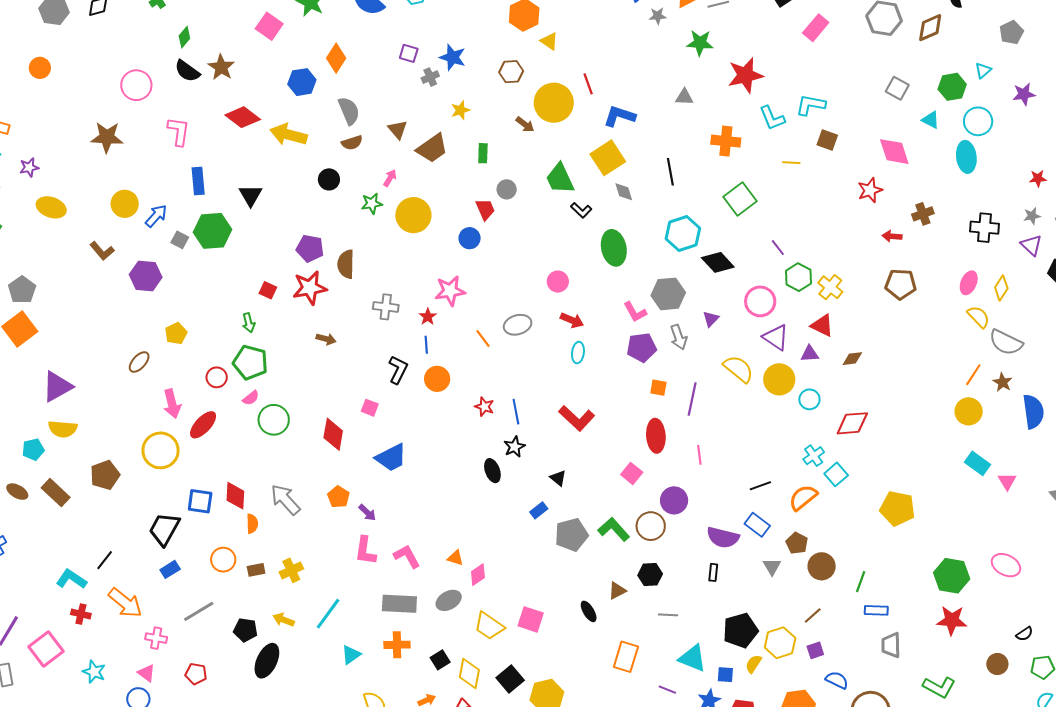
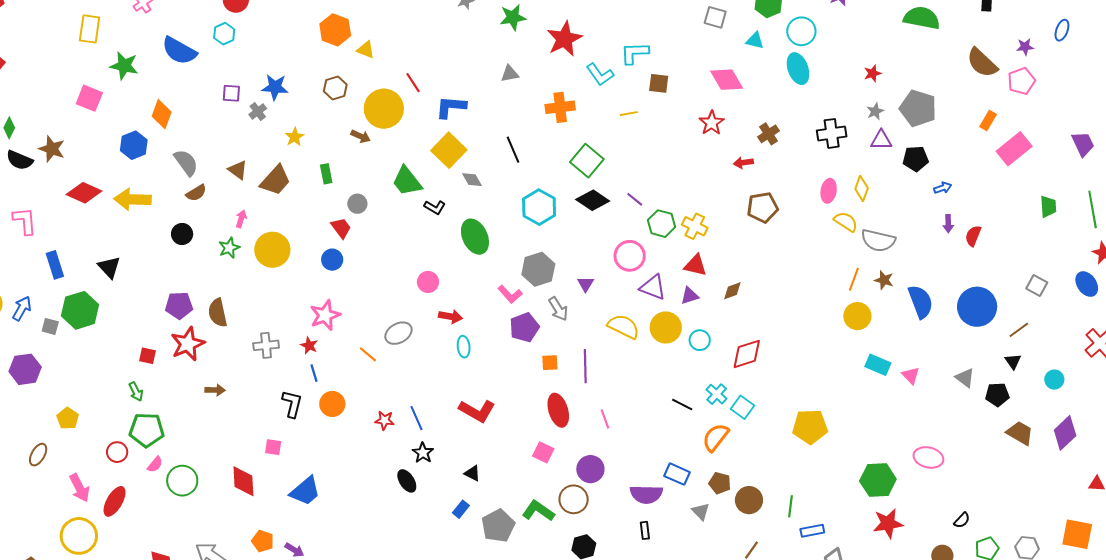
purple triangle: (1031, 245) -> (881, 140), turned -30
black diamond: (718, 262) -> (593, 200), moved
black line: (760, 486) -> (682, 405), moved, turned 60

